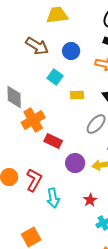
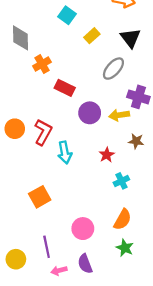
yellow rectangle: (77, 95) -> (92, 36), turned -40
orange cross: (33, 120) -> (42, 64), size x0.7

